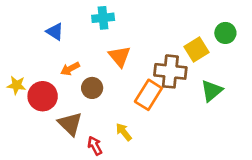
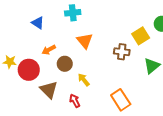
brown cross: (170, 71) -> (122, 52), size x0.7
orange rectangle: (148, 95) -> (121, 100), moved, turned -65
yellow arrow: (124, 132) -> (84, 80), moved
red arrow: (95, 146) -> (75, 101), moved

